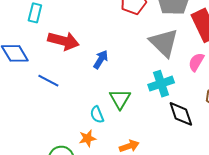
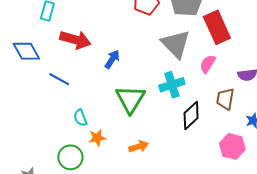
green triangle: (120, 99) -> (130, 99), size x1.4
black diamond: (181, 114) -> (191, 115), turned 64
cyan semicircle: (97, 115) -> (80, 118), moved

